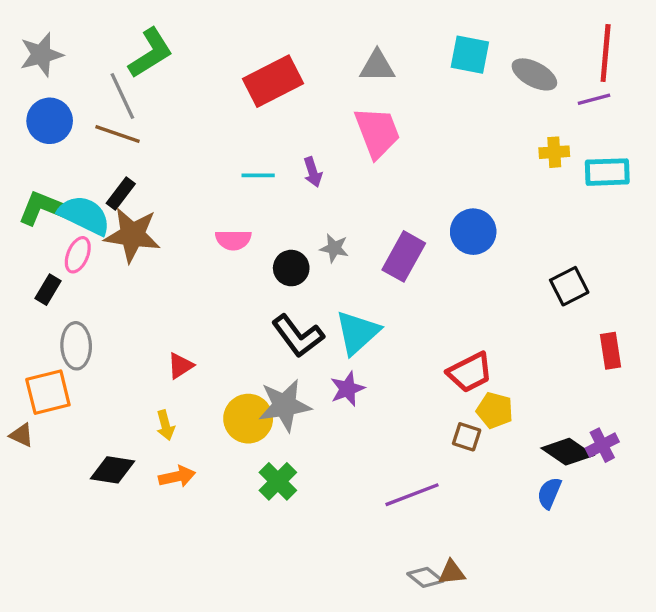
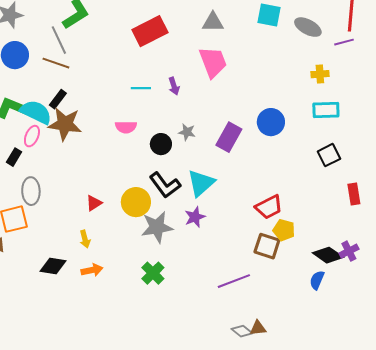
cyan rectangle: (607, 172) -> (326, 110), moved
yellow circle: (248, 419) -> (136, 202), moved
brown square: (467, 437) -> (267, 246), size x1.5

